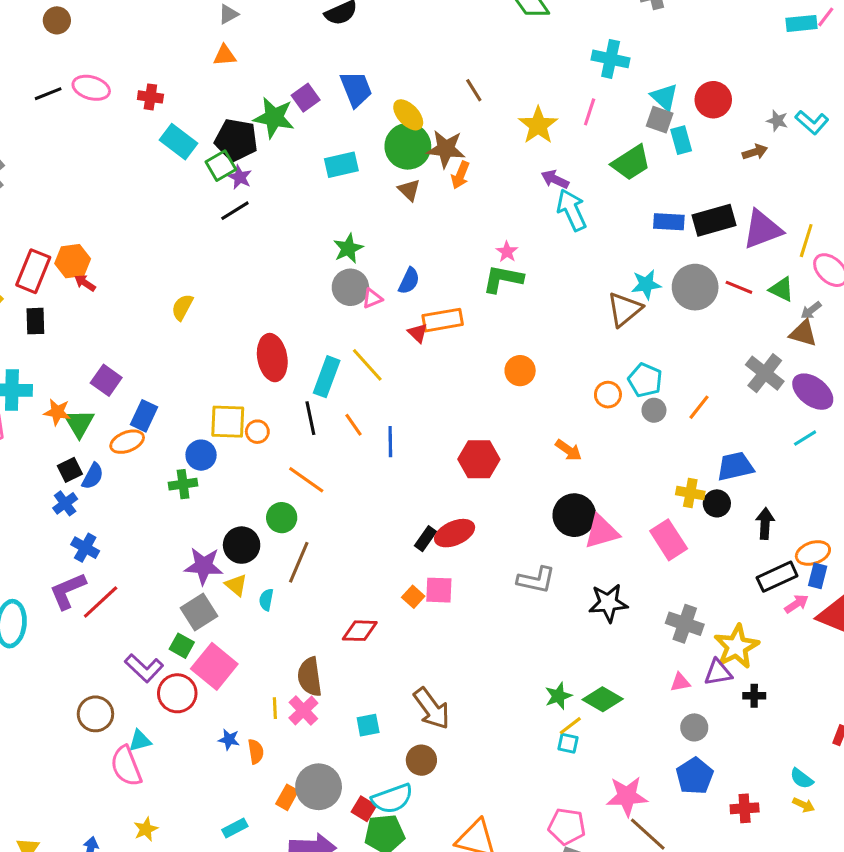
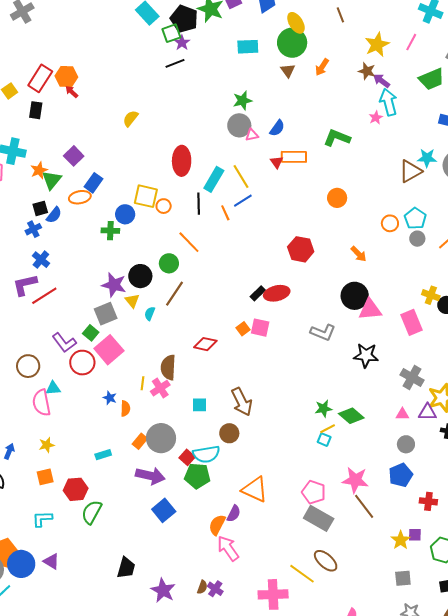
brown star: (446, 149) -> (367, 71), moved, size x0.7
pink star: (507, 252) -> (376, 118), moved
orange star: (57, 412) -> (39, 170), turned 30
blue line: (390, 442) -> (243, 201), moved, turned 48

